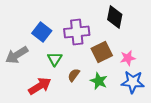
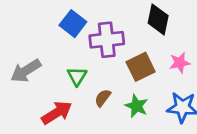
blue square: (42, 32) -> (73, 24), moved
pink star: (128, 58) -> (180, 63), moved

